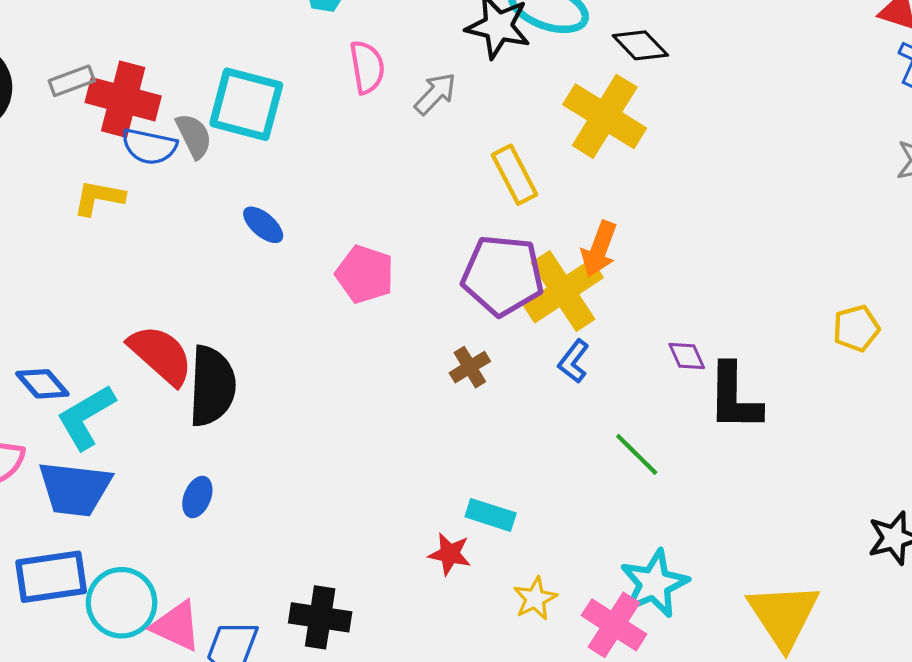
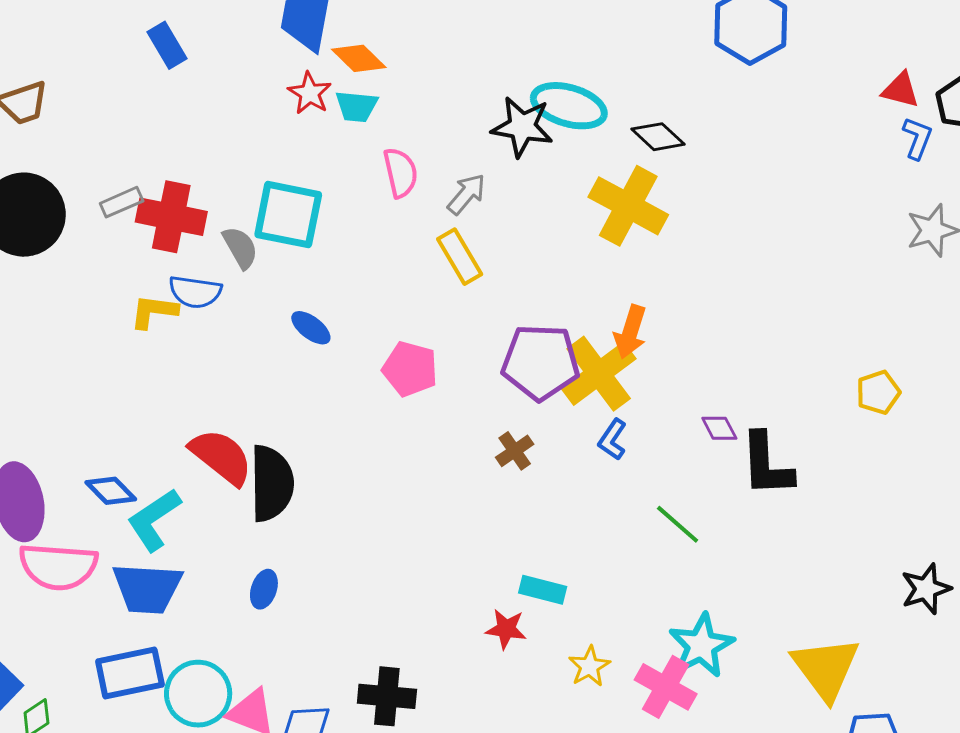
blue semicircle: (149, 146) -> (195, 292), moved
yellow rectangle: (514, 175) -> (460, 257), moved

